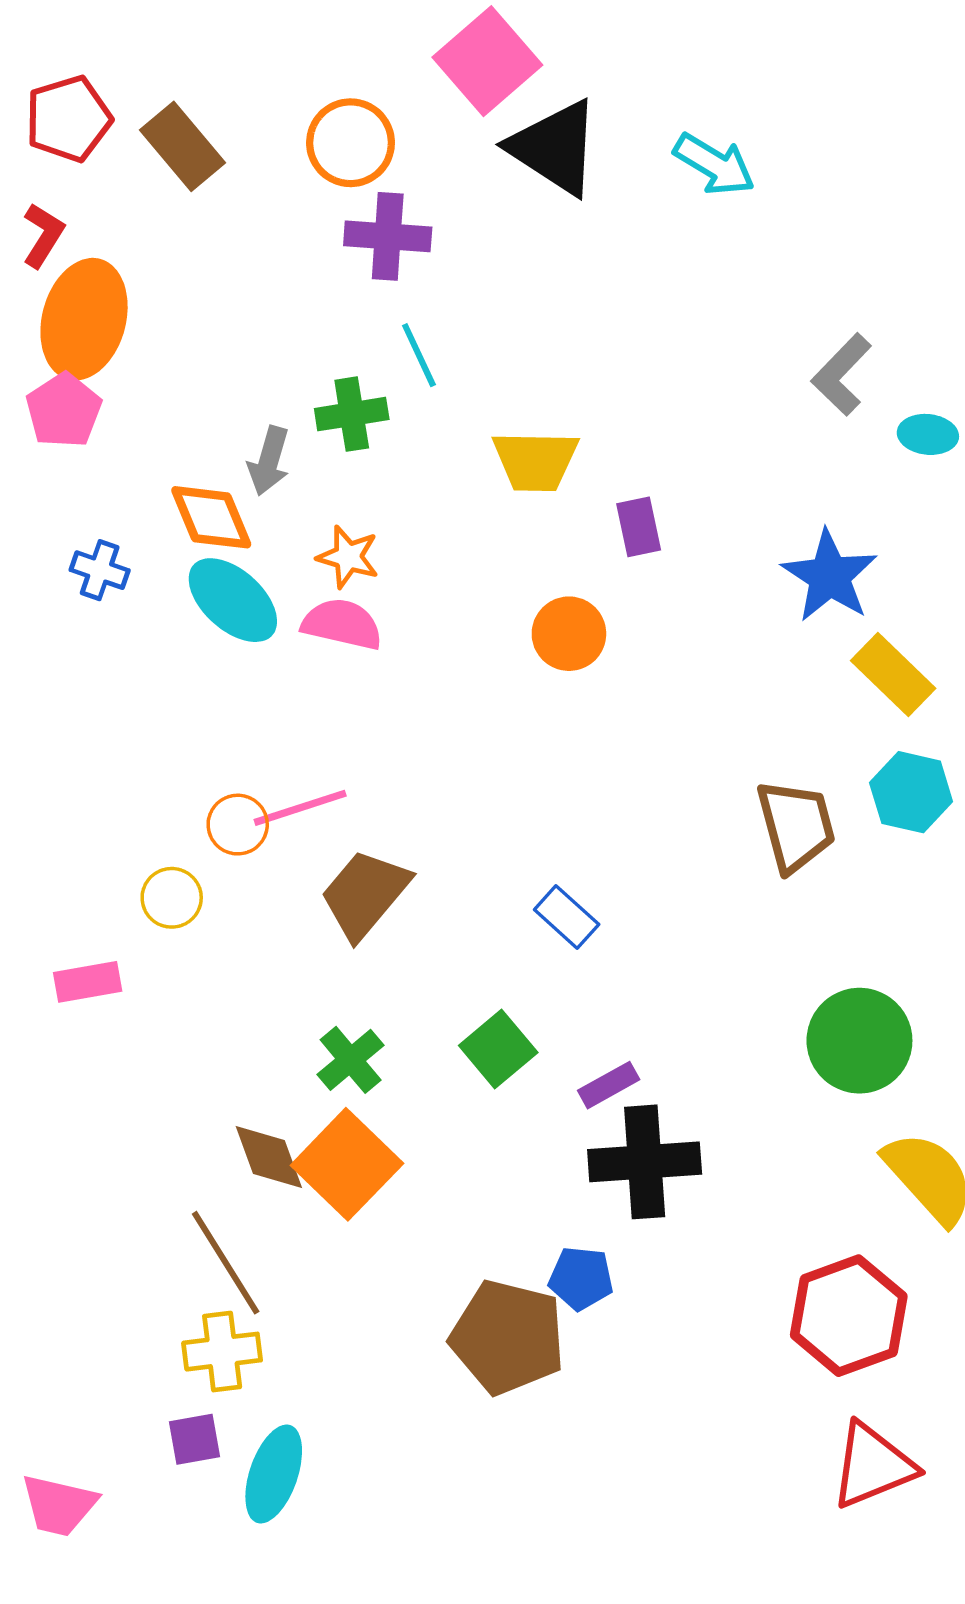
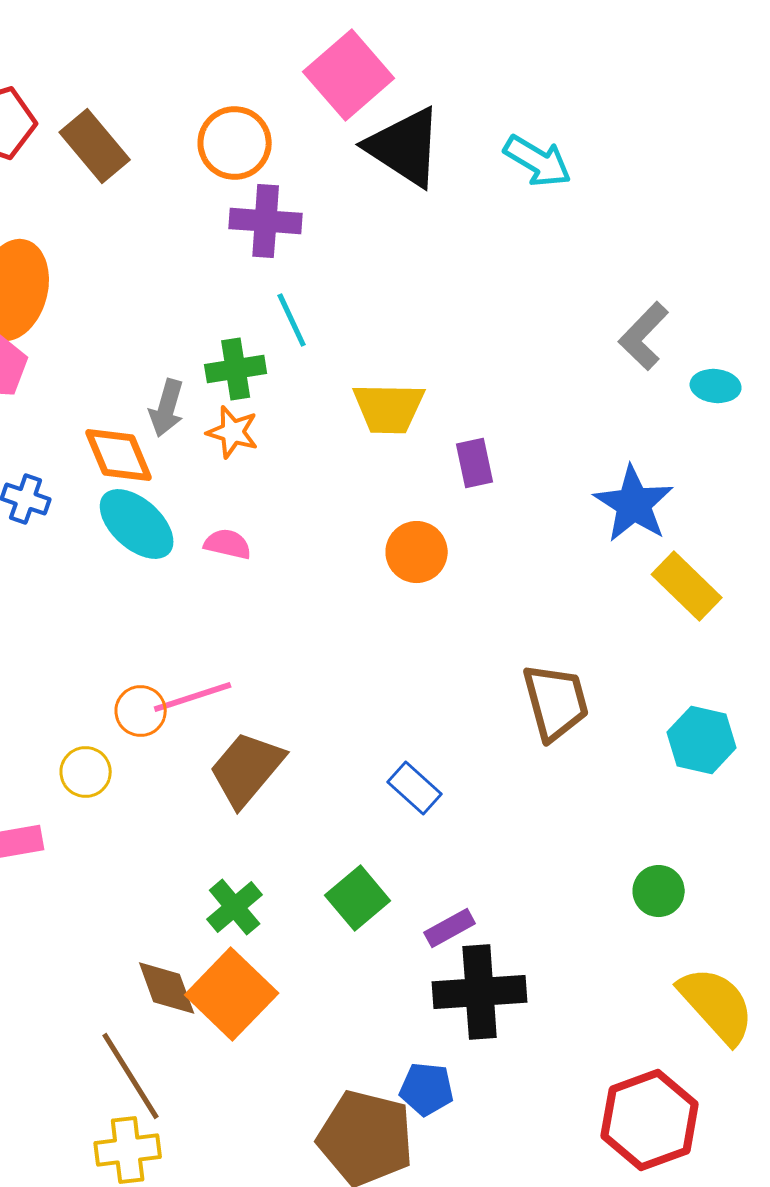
orange star: (348, 557) -> (233, 432), moved
pink semicircle: (342, 624) -> (228, 544), size x0.7
cyan hexagon: (911, 792) -> (702, 740), moved
brown trapezoid: (796, 826) -> (556, 702), moved
green circle: (859, 1041) -> (659, 891), size x0.6

